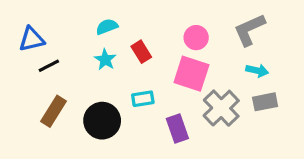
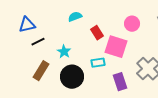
cyan star: (105, 60) -> (64, 52), moved
pink square: (191, 74) -> (116, 47), moved

